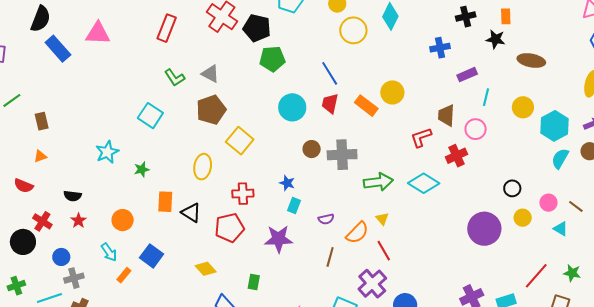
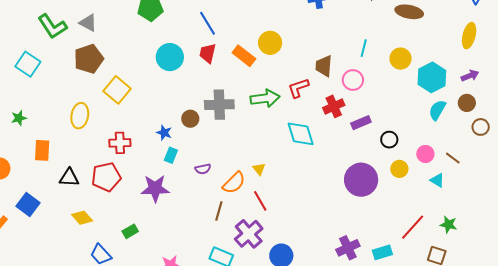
purple rectangle: (467, 75) -> (361, 123), moved
green L-shape: (175, 78) -> (52, 26), size x1.4
brown circle: (312, 149) -> (190, 119), moved
green arrow: (378, 182) -> (265, 98), moved
cyan diamond: (424, 183) -> (301, 134), turned 40
black triangle: (191, 213) -> (69, 178), moved, turned -30
brown line: (330, 257) -> (219, 211), moved
green rectangle: (254, 282) -> (130, 231), turned 49

